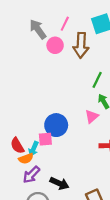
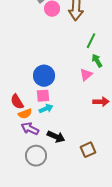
blue circle: (56, 125) -> (44, 76), moved
cyan arrow: (34, 149) -> (46, 109), moved, turned -136
purple arrow: (31, 175) -> (30, 129), turned 72

